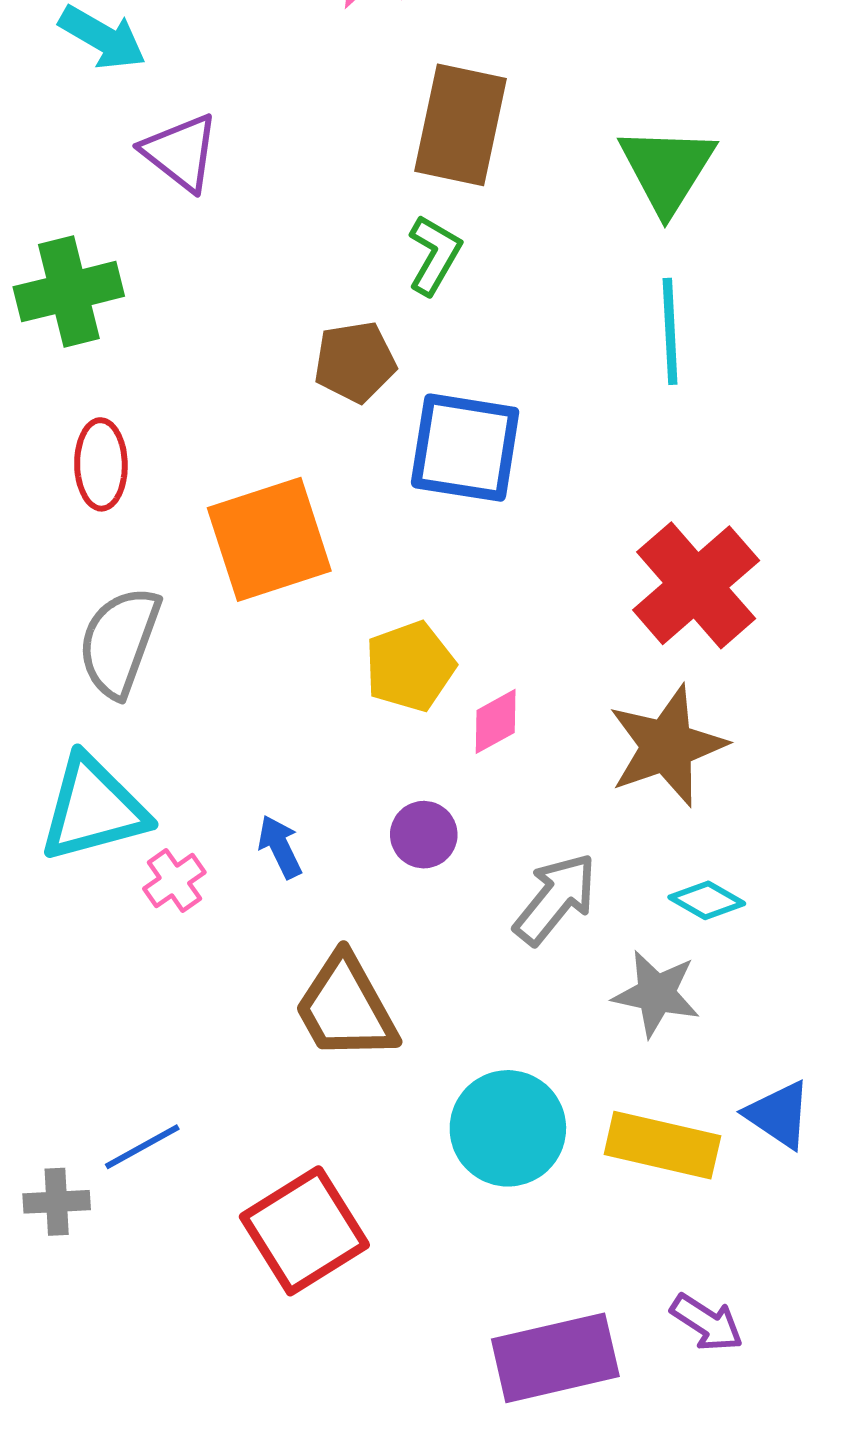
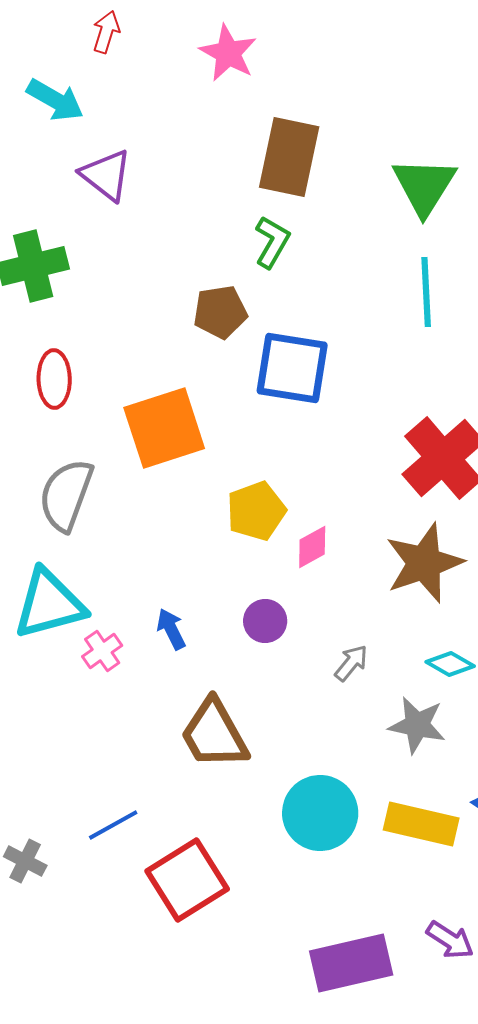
gray arrow: (555, 899) -> (351, 663), size x0.6
blue line: (142, 1147) -> (113, 825), moved
gray cross: (57, 1202) -> (25, 861), turned 30

